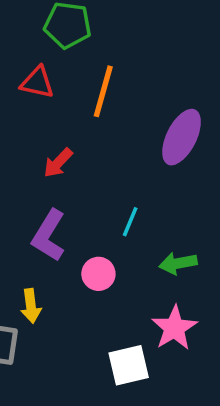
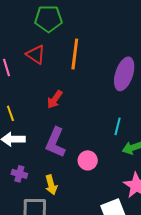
red triangle: (37, 82) -> (36, 55), turned 30
cyan line: (130, 222) -> (118, 126), moved

